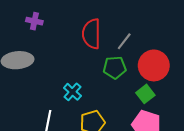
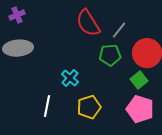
purple cross: (34, 21) -> (17, 15), moved, turned -35
red semicircle: (91, 34) -> (88, 23), turned -32

